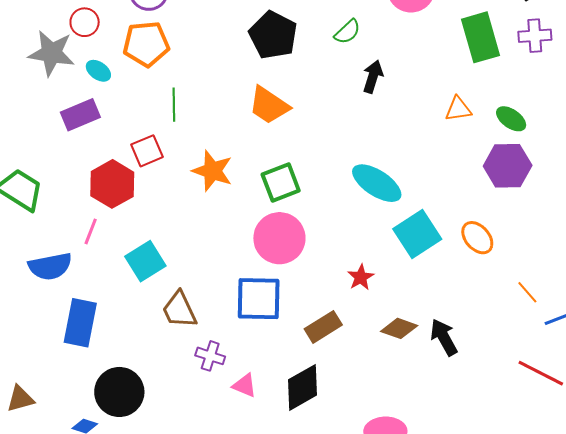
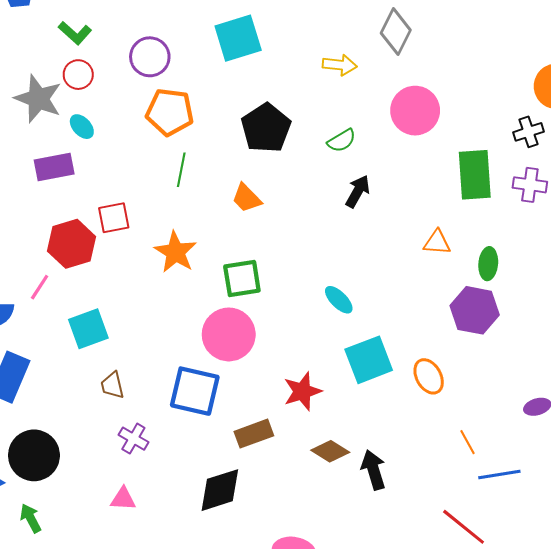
orange pentagon: (146, 44) -> (170, 112), moved
green line: (174, 105) -> (181, 170), moved
orange trapezoid: (269, 105) -> (247, 198), size x0.7
green ellipse: (511, 119) -> (488, 264), turned 48
cyan ellipse: (377, 183) -> (339, 300), size x0.6
red star: (361, 277) -> (302, 391), size x1.4
brown trapezoid: (179, 310) -> (112, 385), size x0.7
pink triangle: (245, 385) -> (123, 499), moved, turned -32

